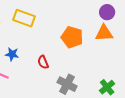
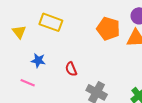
orange pentagon: (72, 37) -> (108, 29), moved

